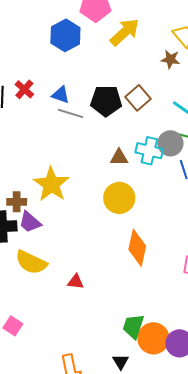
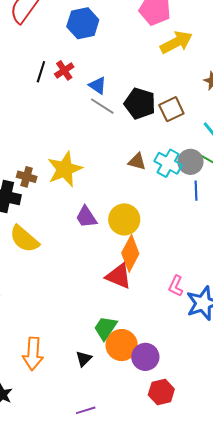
blue hexagon: (65, 35) -> (83, 23), moved
yellow circle: (119, 198) -> (124, 219), moved
purple trapezoid: (30, 222) -> (86, 217), moved
red triangle: (76, 282) -> (119, 276), moved, size x1.6

